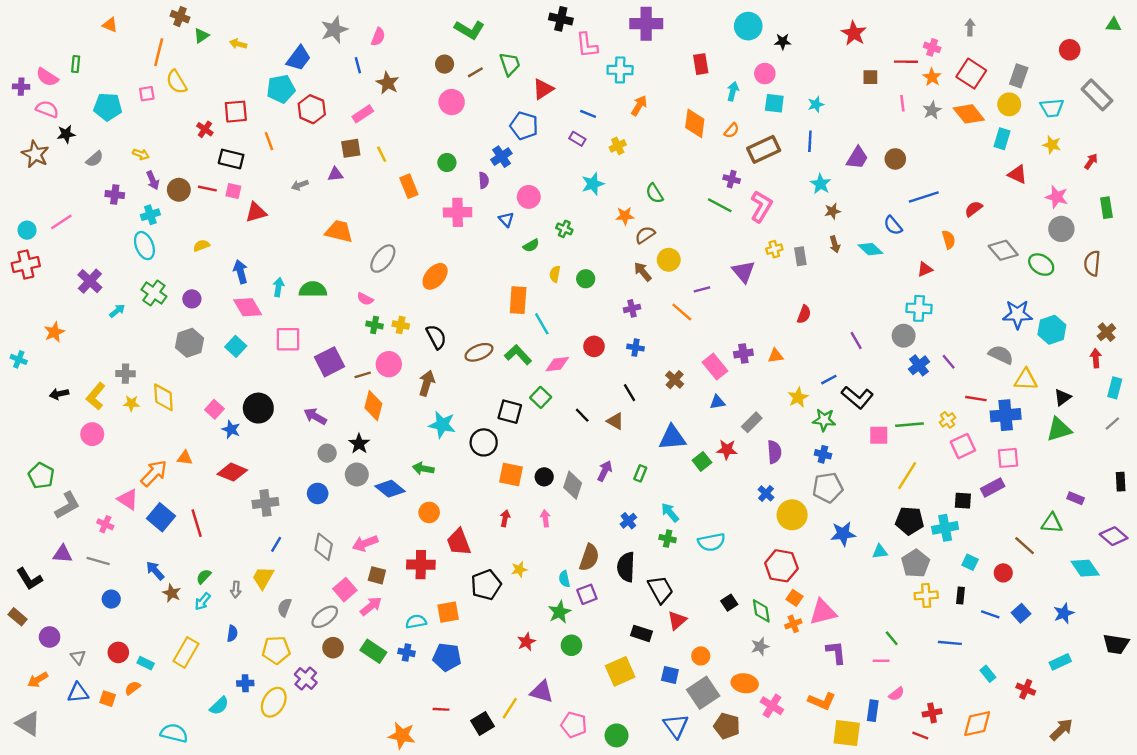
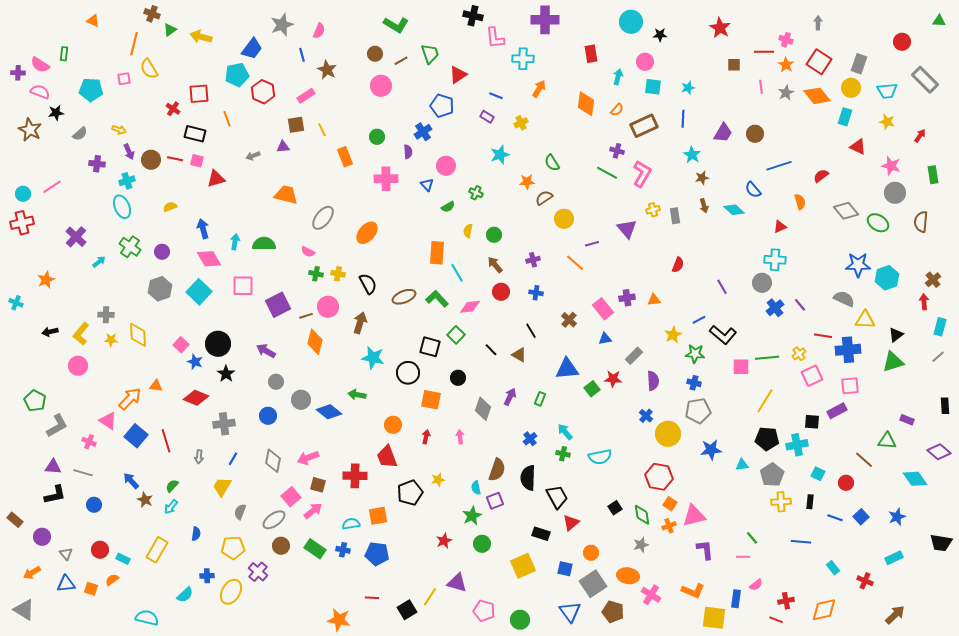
yellow arrow: (238, 44) -> (201, 37), size x1.5
brown arrow: (643, 272) -> (495, 265), moved
cyan square: (236, 346) -> (199, 292), size x1.4
black star: (359, 444) -> (226, 374), moved
black circle: (544, 477) -> (458, 378), moved
orange circle: (429, 512) -> (393, 425), moved
black L-shape: (29, 579) -> (55, 495), moved, turned -70
gray arrow: (236, 590) -> (199, 457), moved

